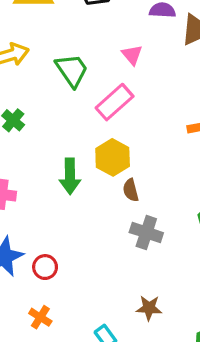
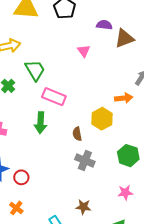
green trapezoid: (72, 70) -> (35, 70), moved
pink rectangle: (115, 102) -> (54, 97), moved, turned 60
yellow hexagon: (113, 157) -> (102, 119), moved

